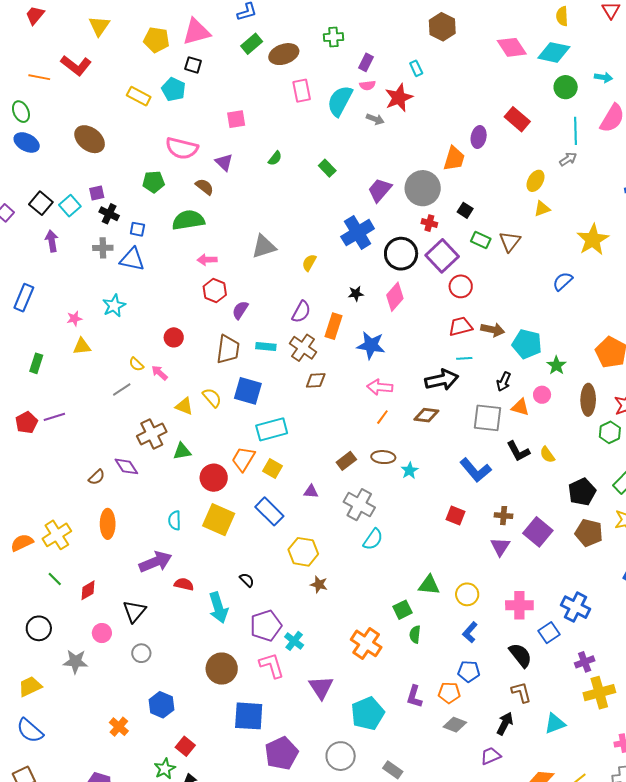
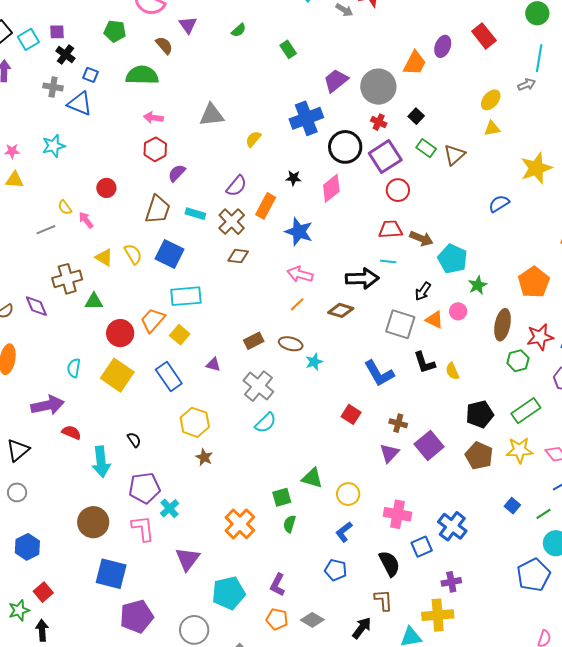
orange pentagon: (449, 693) -> (277, 619), moved
yellow cross: (599, 693) -> (438, 615), moved

